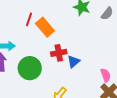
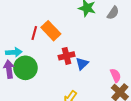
red line: (29, 19) -> (34, 33), moved
green circle: (30, 68) -> (25, 68), moved

